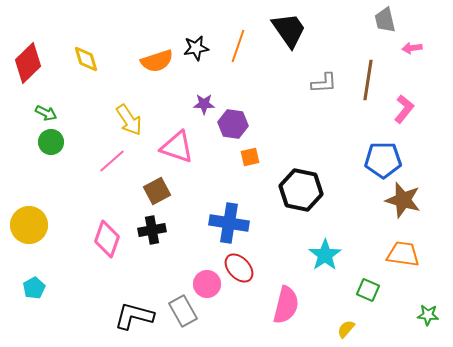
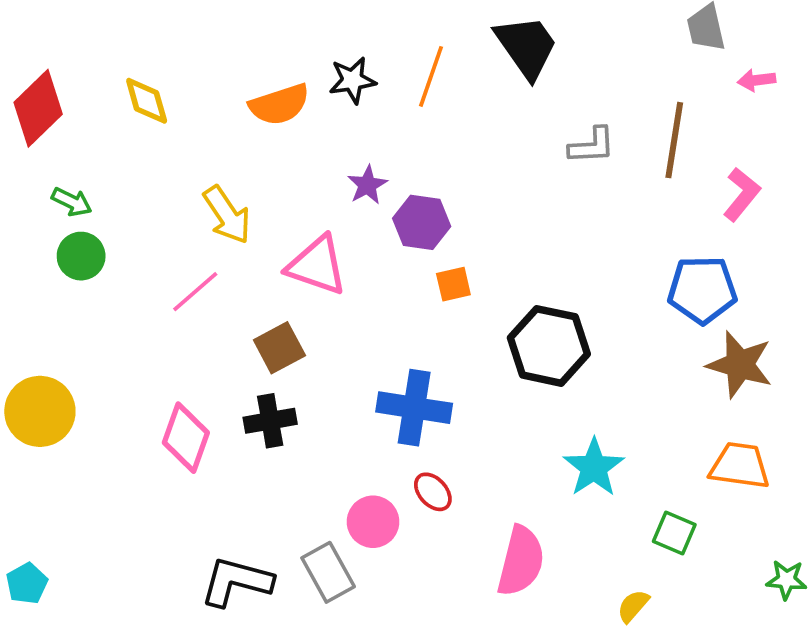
purple star: (204, 104) -> (367, 185), turned -30
red ellipse: (239, 268) -> (433, 492), size x0.7
cyan pentagon: (34, 288) -> (27, 584), moved

